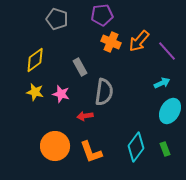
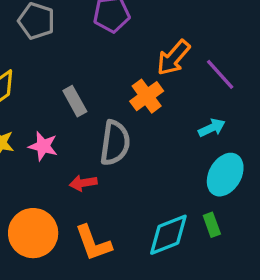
orange cross: (111, 42) -> (147, 96), moved, turned 30
cyan diamond: (136, 147) -> (168, 235), turned 32
green rectangle: (165, 149) -> (212, 225), moved

